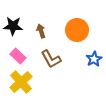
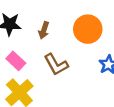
brown arrow: (41, 31) -> (44, 30), turned -144

